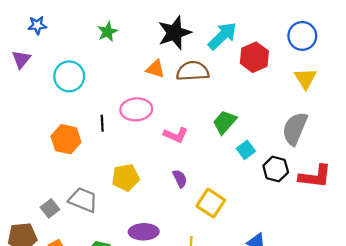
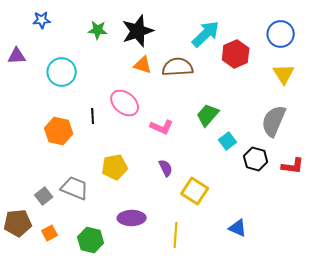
blue star: (37, 25) -> (42, 20), moved
green star: (108, 32) -> (98, 30), turned 30
black star: (175, 33) -> (138, 31), moved
purple triangle: (21, 59) -> (17, 56), turned 48
pink ellipse: (136, 109) -> (125, 103), turned 44
red L-shape: (315, 176) -> (293, 166), size x0.7

